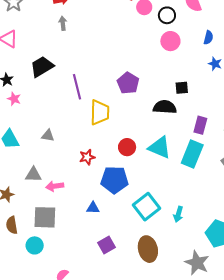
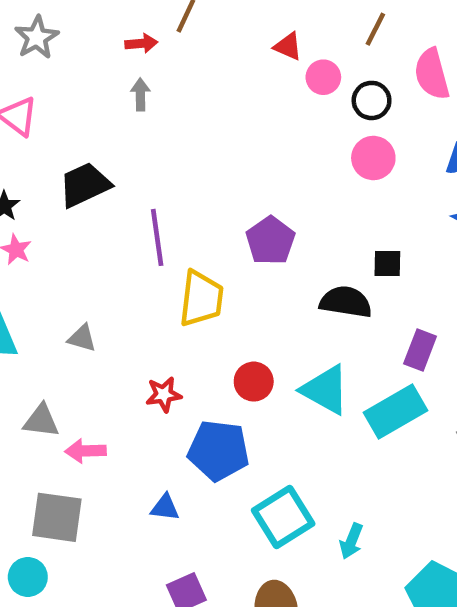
cyan rectangle: (192, 154) -> (396, 412), turned 32

